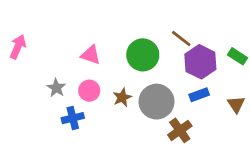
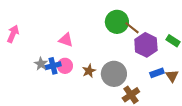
green circle: (143, 55) -> (117, 22), moved
blue rectangle: (199, 95) -> (157, 73), moved
blue cross: (73, 118) -> (53, 66), moved

